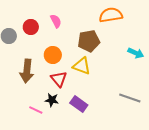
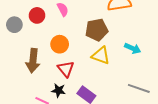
cyan arrow: (136, 53) -> (133, 48), moved
yellow triangle: (82, 66) -> (101, 56), moved

